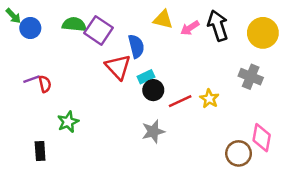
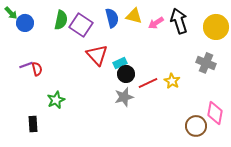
green semicircle: (74, 24) -> (61, 20), turned 96
blue semicircle: (136, 46) -> (112, 18), moved
gray star: (153, 131) -> (124, 97), moved

